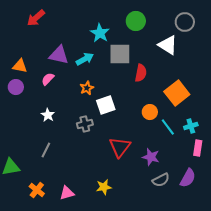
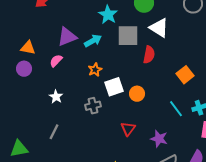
white triangle: (168, 45) -> (159, 28), moved
purple triangle: (59, 55) -> (67, 37), turned -35
orange square: (177, 93) -> (185, 75), size x0.7
orange circle: (150, 112) -> (137, 94), moved
red triangle: (120, 147) -> (128, 129), size x0.7

